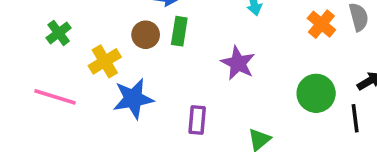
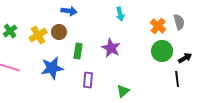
green rectangle: (179, 31) -> (78, 51), moved
yellow cross: (105, 61) -> (38, 35), moved
green circle: (316, 93) -> (162, 51), moved

